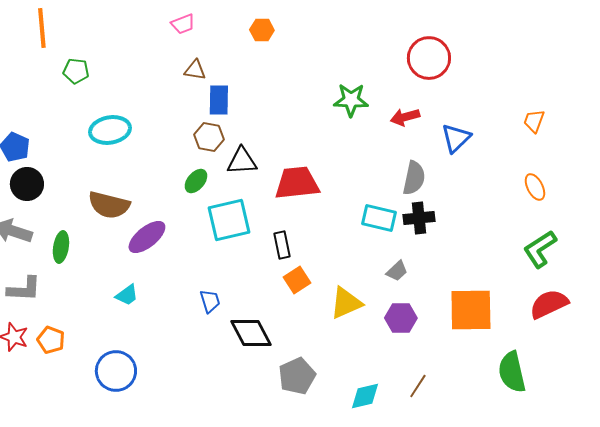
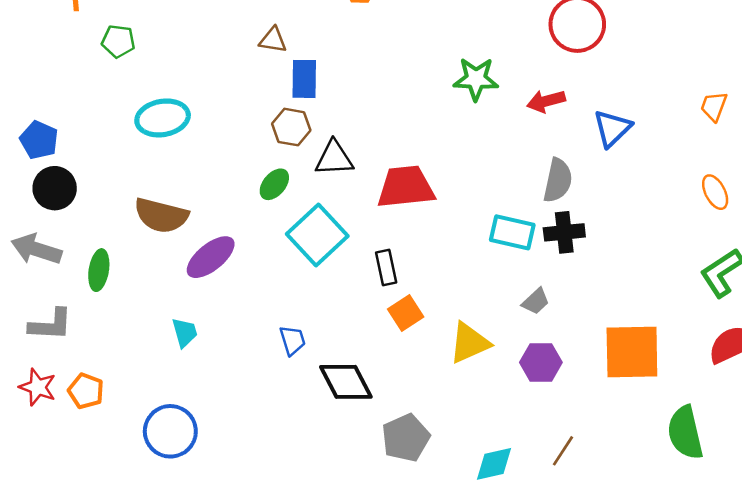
cyan square: (229, 220) -> (317, 235), turned -30
cyan trapezoid: (127, 295) -> (185, 332), turned -70

